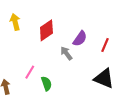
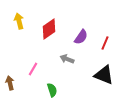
gray arrow: (66, 53) -> (67, 59), moved, turned -32
green semicircle: (46, 84) -> (52, 90), moved

